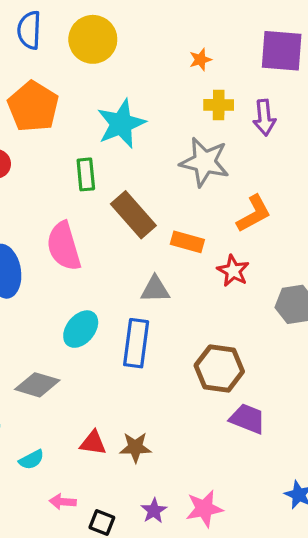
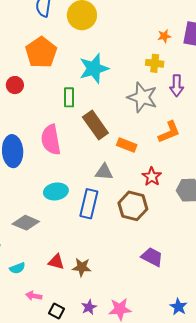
orange star: (200, 60) -> (164, 36), moved
purple arrow: (264, 118) -> (177, 86), moved
red star: (233, 271) -> (152, 177), moved
cyan ellipse: (81, 329) -> (56, 191), turned 35
brown hexagon: (219, 369) -> (133, 206), moved

